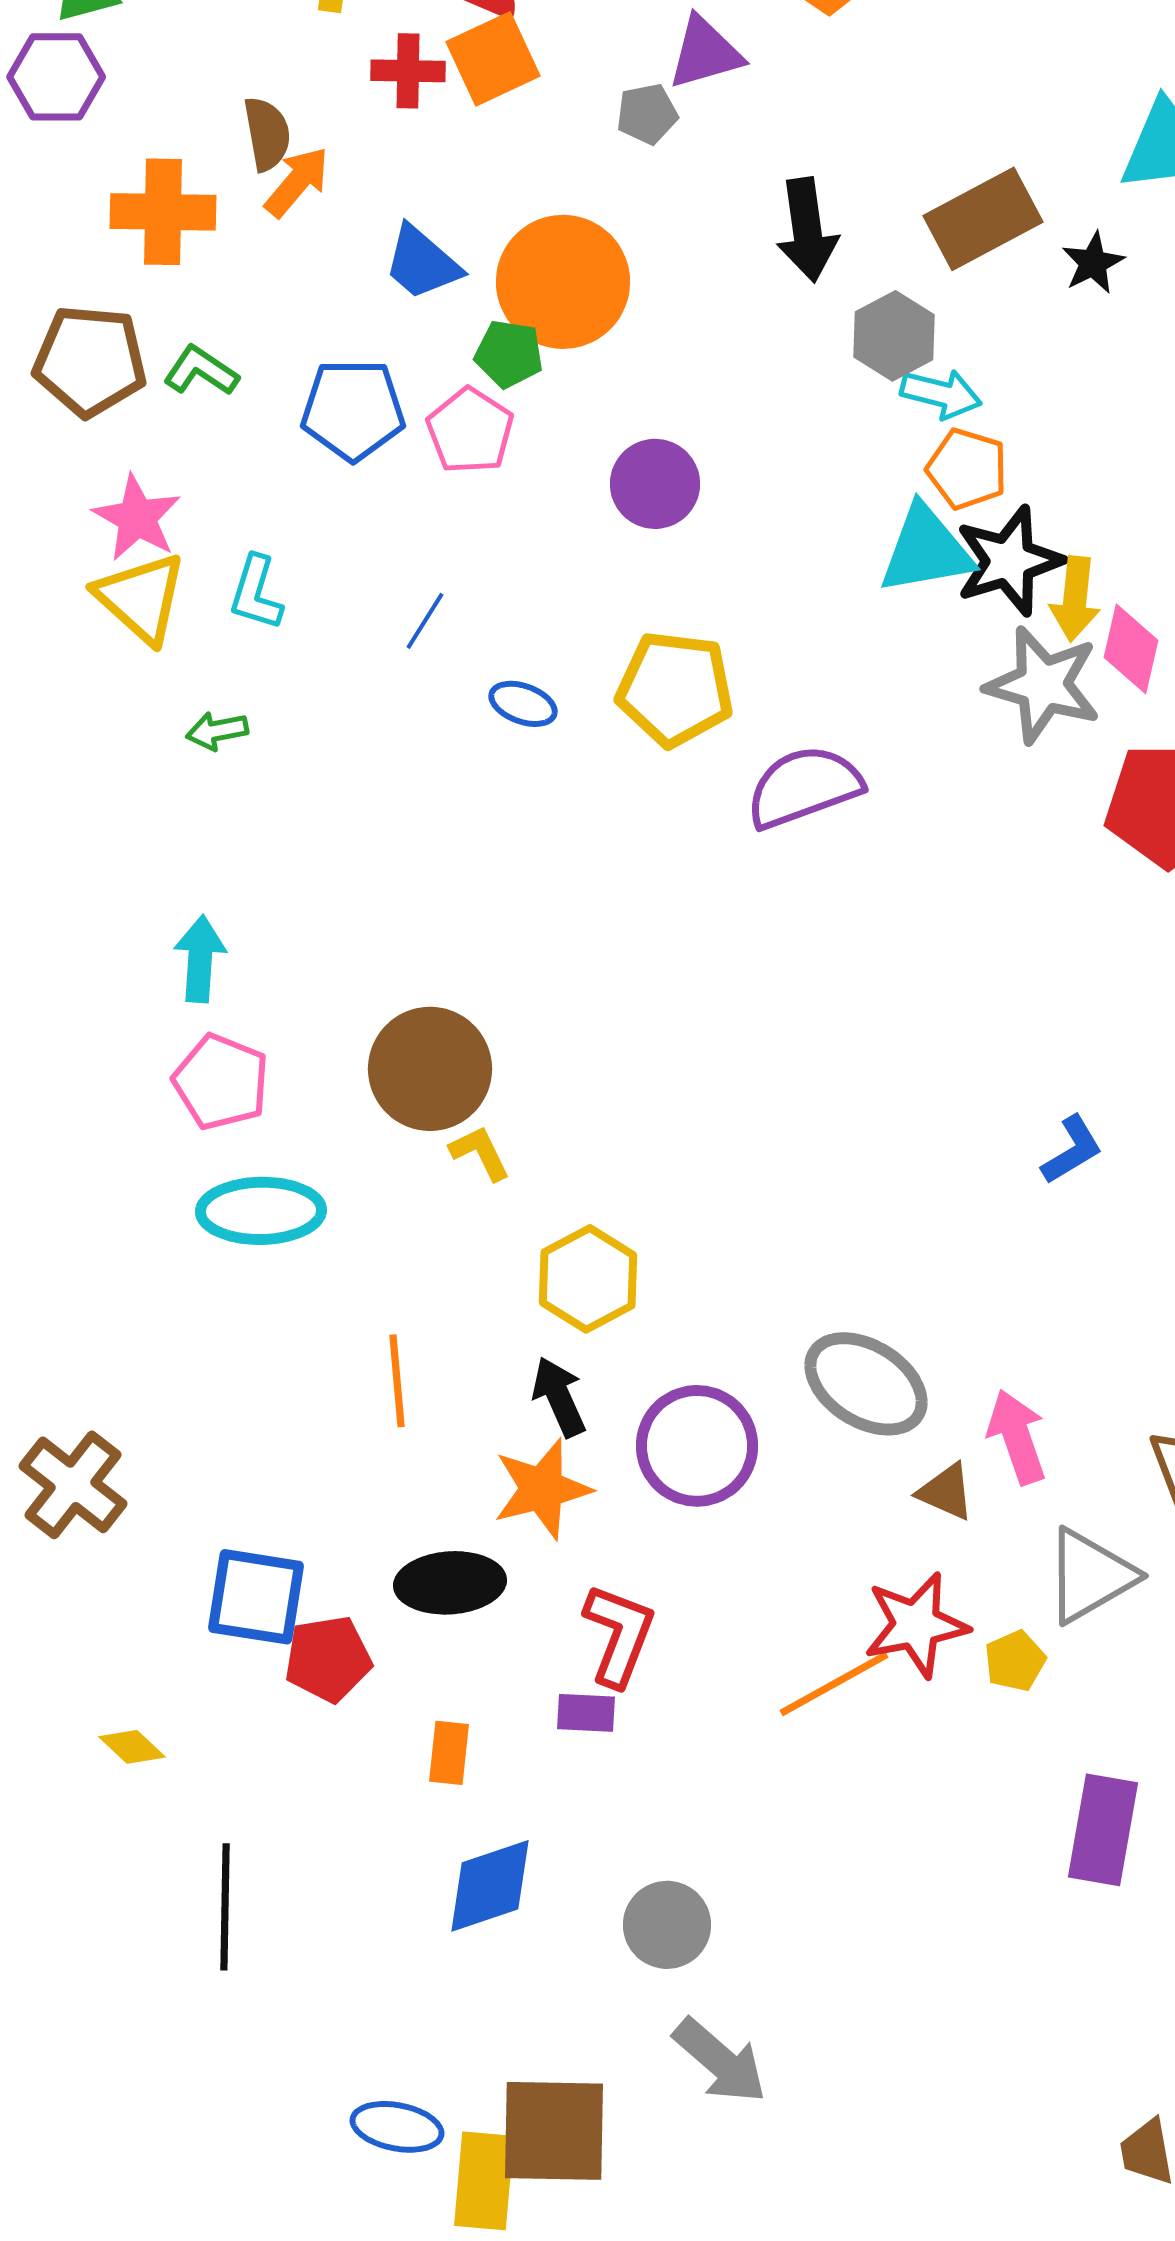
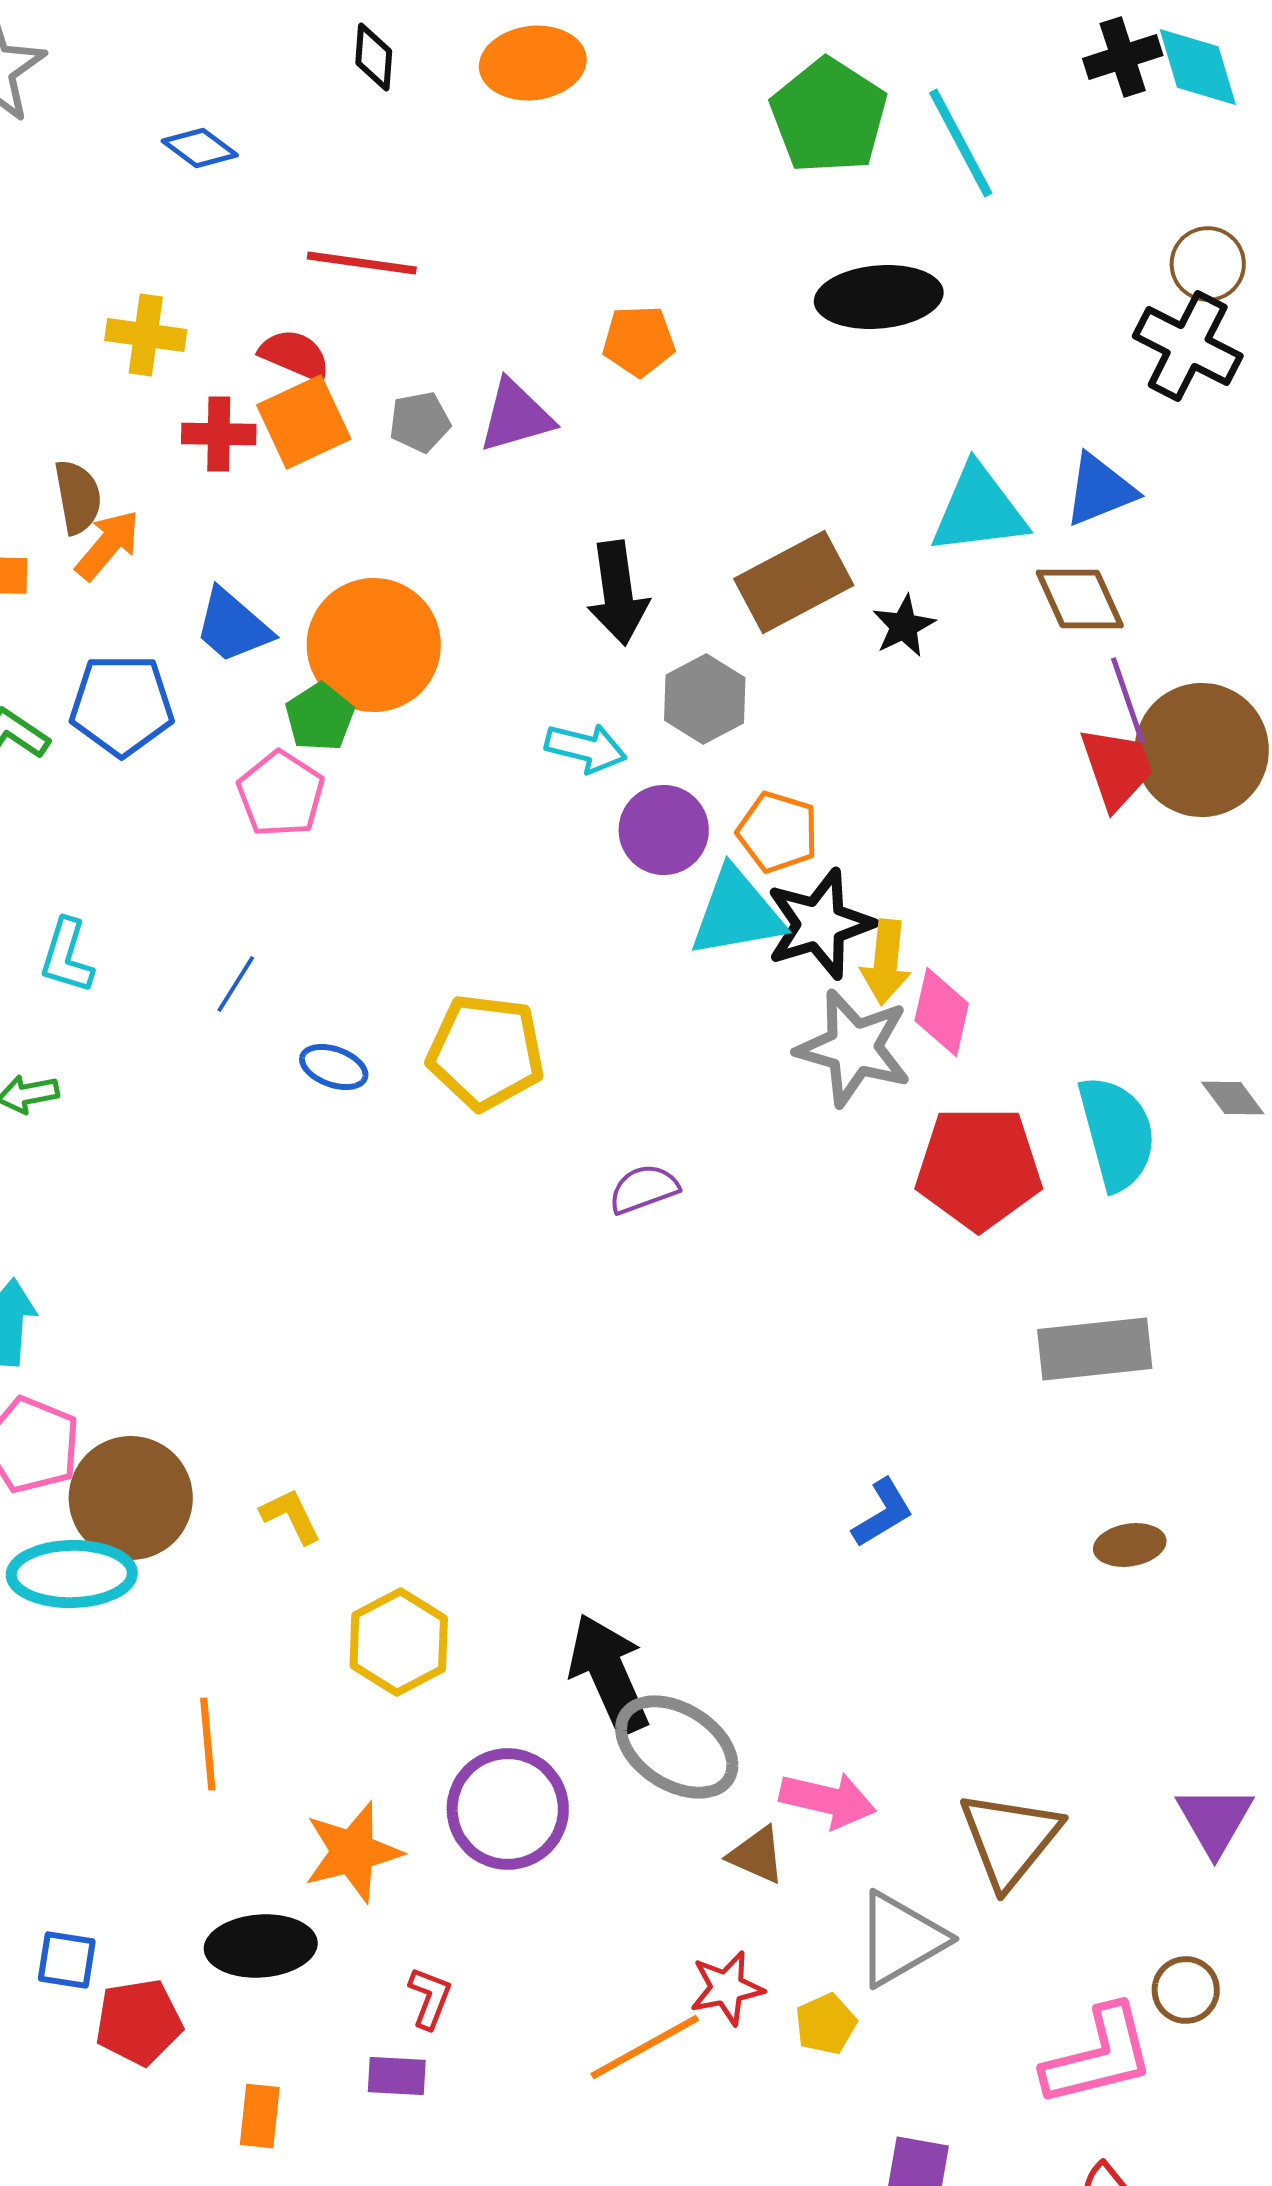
gray pentagon: (647, 114) -> (420, 422), moved
green pentagon: (509, 354) -> (320, 717), turned 30
cyan arrow: (941, 394) -> (586, 748), moved
blue pentagon: (353, 410) -> (122, 705), moved
purple circle: (655, 484) -> (664, 830), moved
purple semicircle: (804, 787) -> (644, 1189), moved, size x0.6
brown circle: (430, 1069) -> (131, 1498), moved
black arrow: (559, 1397) -> (609, 1674), moved, size x1.5
pink arrow: (1017, 1437) -> (828, 1800), turned 122
blue square: (256, 1597) -> (67, 1960), size x0.6
red star: (916, 1625) -> (727, 1988), size x0.7
red L-shape: (619, 1635) -> (430, 1998), size x0.6

